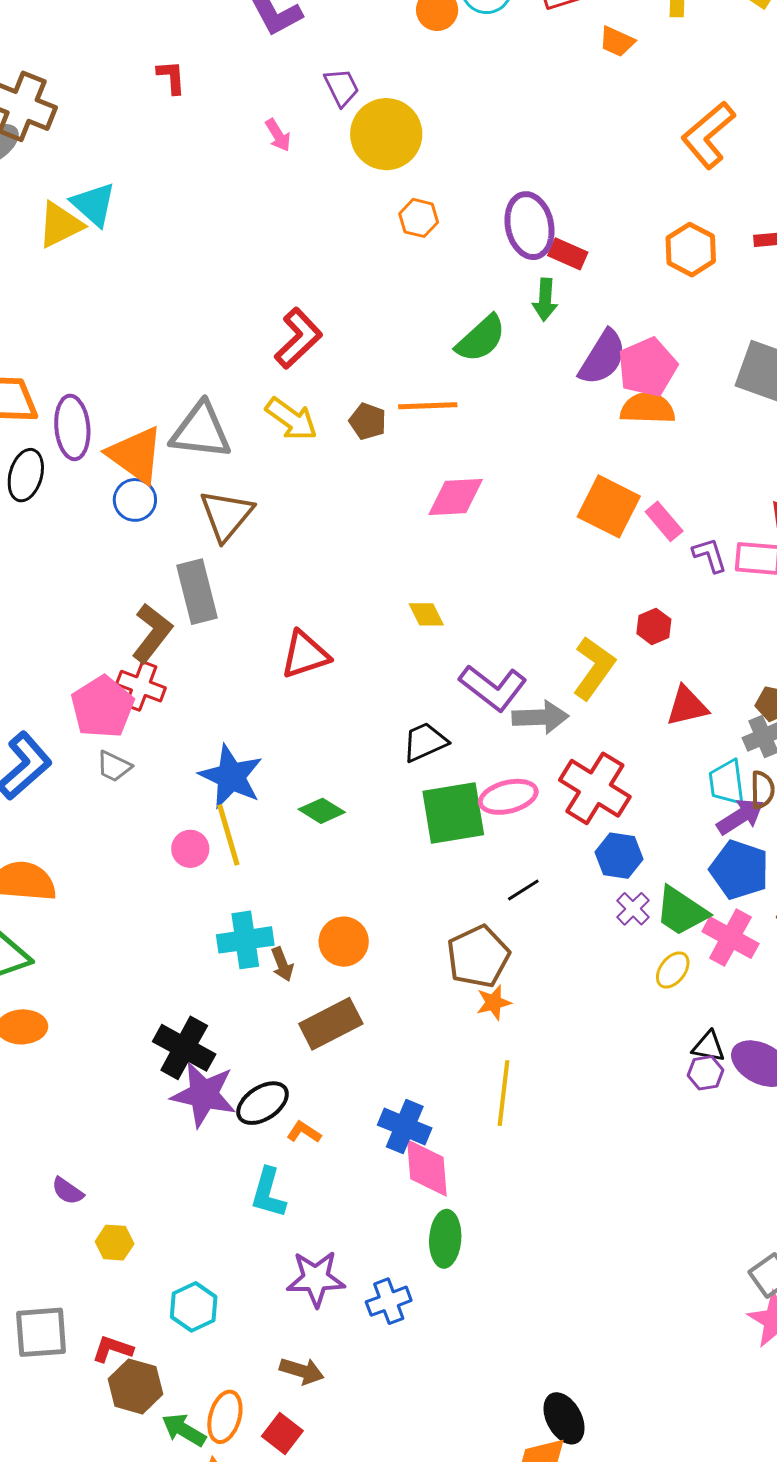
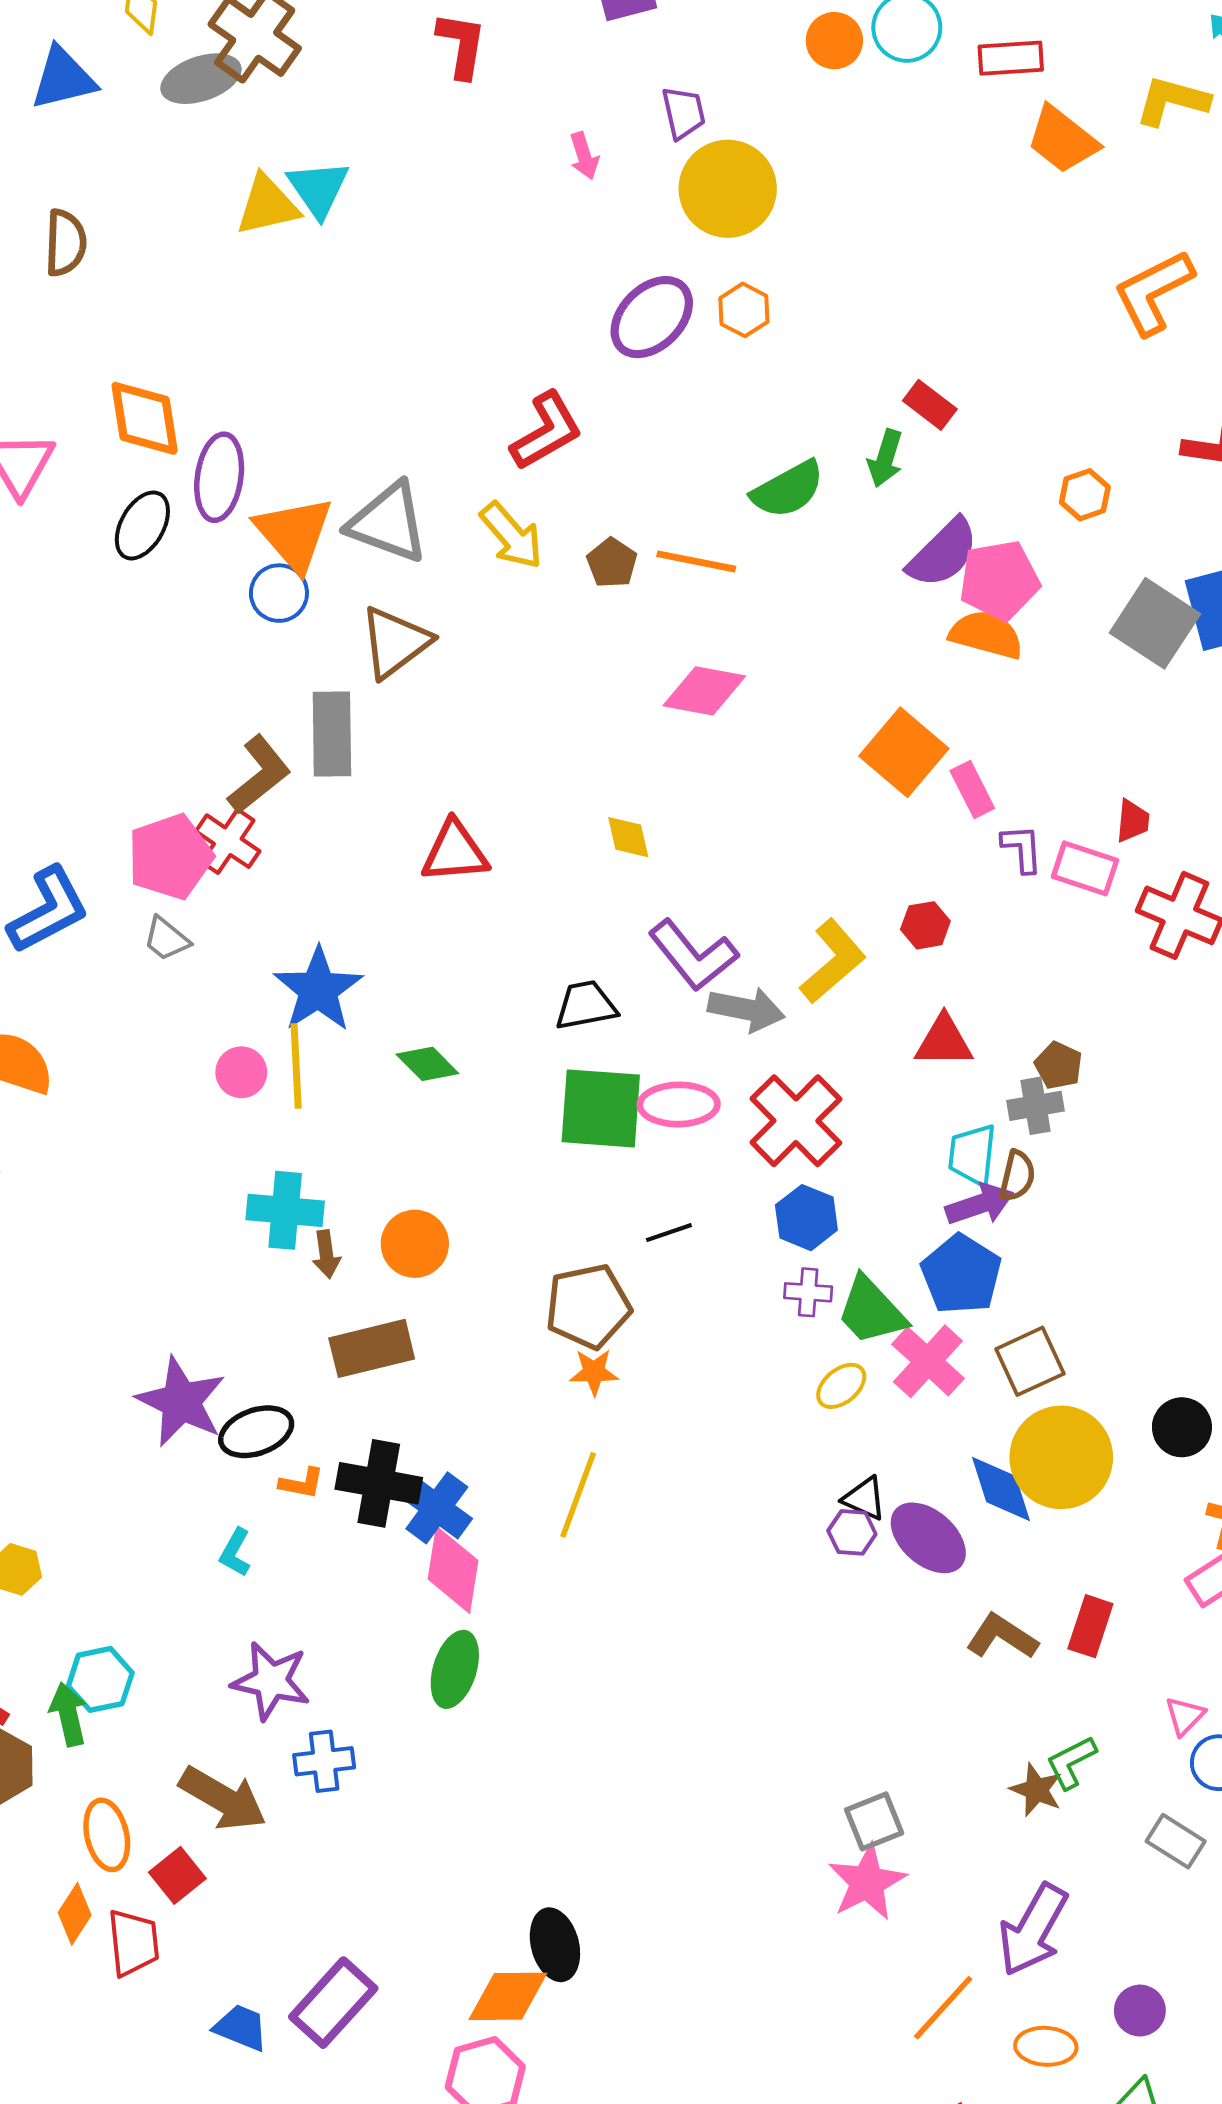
orange trapezoid: (617, 42) -> (1062, 140), size x1.5
red L-shape: (171, 77) -> (461, 45), size x1.4
purple ellipse: (529, 226) -> (652, 317), moved, turned 44
orange hexagon: (691, 250) -> (1085, 495), moved, size x0.7
purple cross: (633, 909) -> (808, 1292), turned 36
black cross: (184, 1048) -> (379, 1483), moved, turned -32
orange L-shape: (304, 1132) -> (302, 1483), turned 144
cyan L-shape: (268, 1193) -> (235, 1552), size x0.7
blue cross: (389, 1301) -> (324, 1761), moved
brown arrow: (302, 1371) -> (223, 1799), size x1.5
orange ellipse: (225, 1417) -> (107, 1835), turned -42
green arrow: (184, 1430) -> (68, 1714), moved, turned 33

